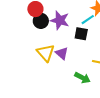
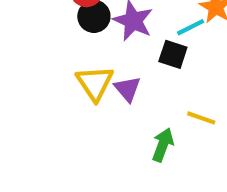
green arrow: (82, 78) -> (163, 145), turned -105

